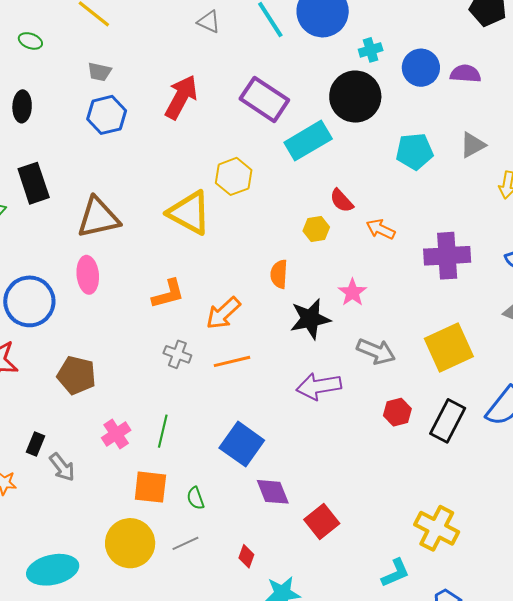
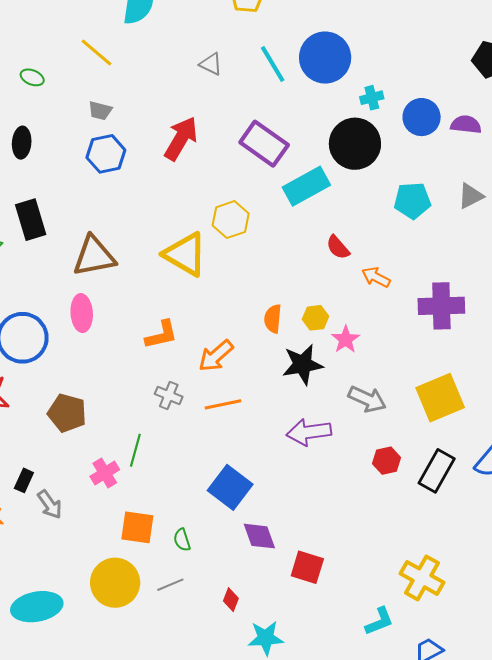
yellow hexagon: (316, 229) -> (315, 318), moved
green line: (163, 431) -> (135, 450), moved
red square: (322, 521) -> (307, 567), turned -36

